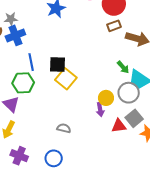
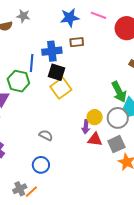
brown rectangle: (114, 26) -> (77, 42), moved
blue cross: (15, 35) -> (52, 51), moved
green arrow: (123, 67) -> (119, 92), size x1.5
red triangle: (119, 126) -> (95, 139), moved
blue circle: (54, 158) -> (41, 165), moved

